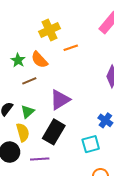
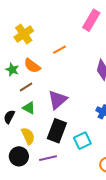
yellow cross: (50, 30) -> (24, 34), moved
green triangle: (28, 112) -> (29, 108), moved, turned -40
cyan square: (91, 144) -> (82, 141), moved

